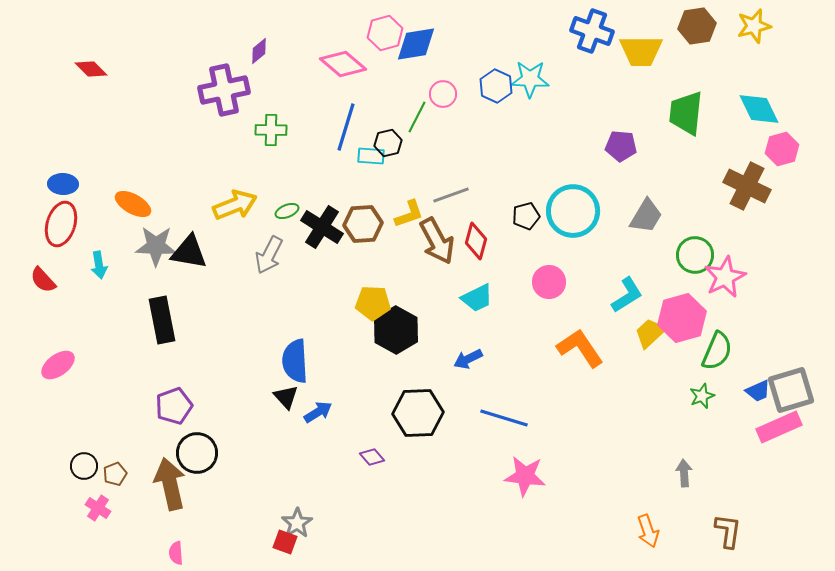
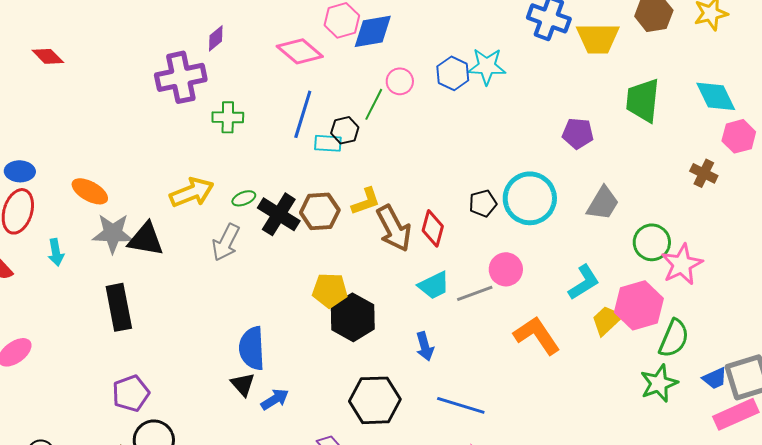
brown cross: (747, 186) -> (704, 173), size x0.6
gray line: (451, 195) -> (475, 293), moved
blue arrow: (468, 359) -> (425, 346), turned -80
green star: (702, 396) -> (659, 383), size x1.5

